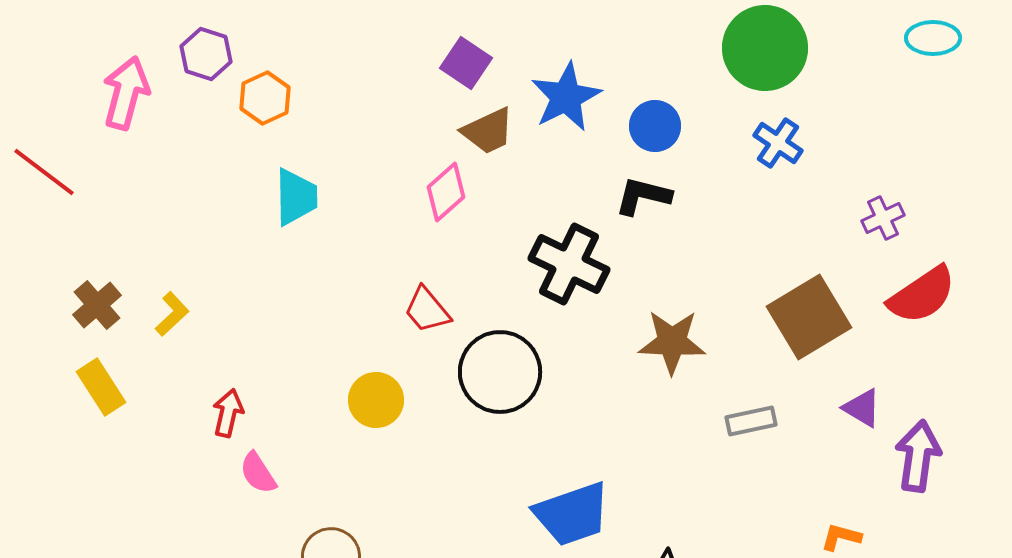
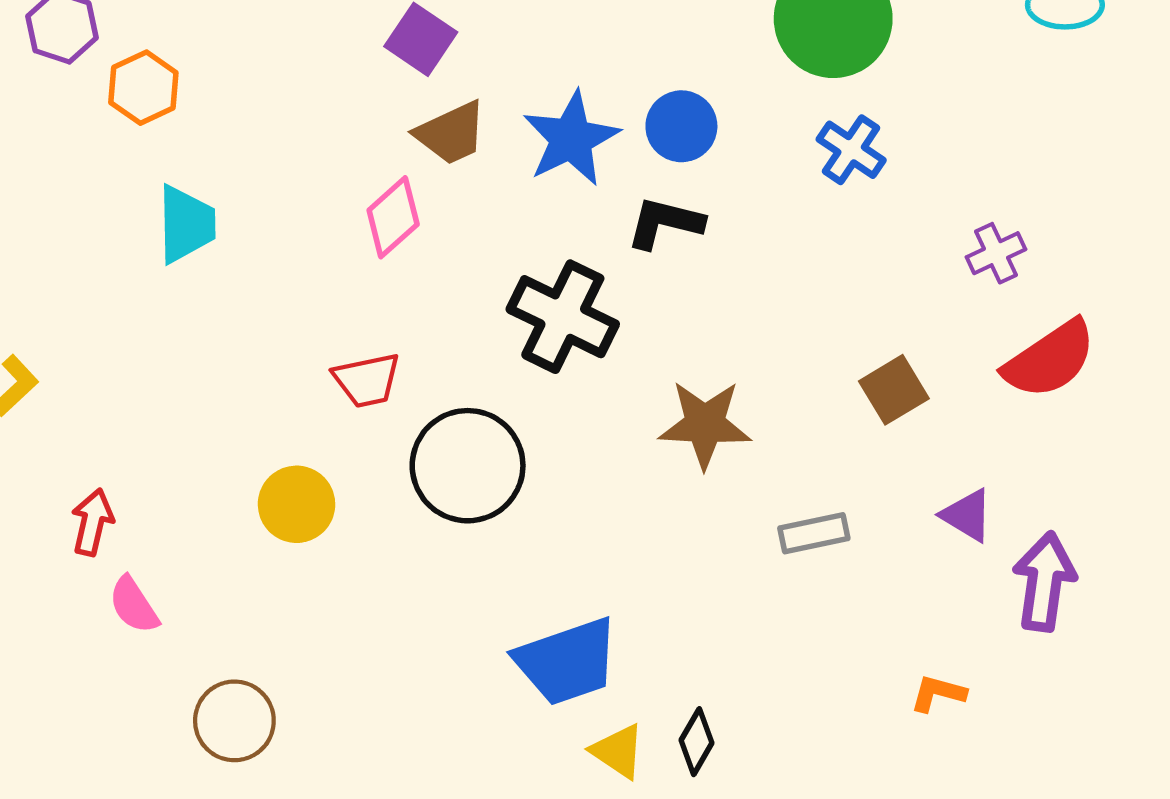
blue star: (566, 97) -> (571, 139), moved
red trapezoid: (427, 310) -> (367, 380), turned -62
brown square: (809, 317) -> (894, 390), size x0.6

